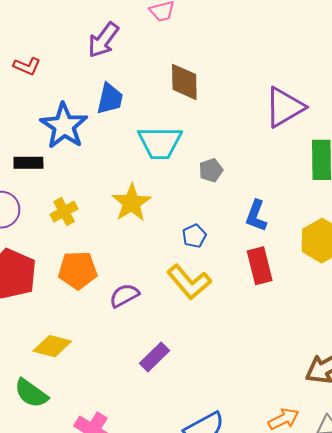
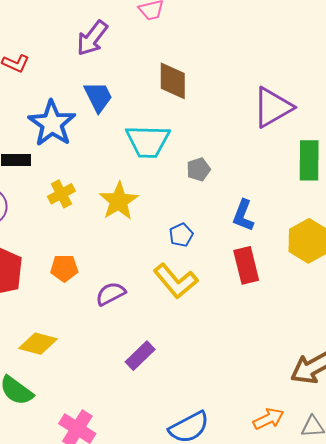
blue trapezoid: (110, 99) -> (98, 97), turned -40
yellow cross: (64, 212) -> (61, 194), moved
orange pentagon: (78, 270) -> (64, 268), size x0.7

